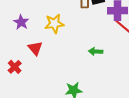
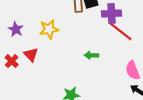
red cross: (15, 67) -> (12, 61), moved

